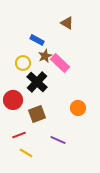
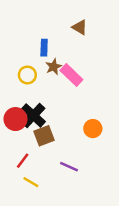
blue rectangle: (37, 40) -> (44, 48), turned 64
black cross: (37, 82) -> (33, 115), moved
red line: (19, 135) -> (23, 161), turned -32

